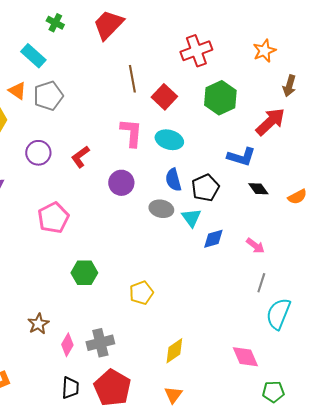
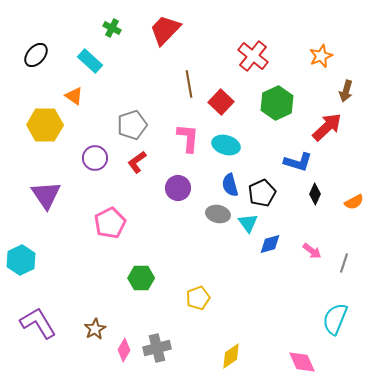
red cross: (196, 51) -> (253, 56), turned -32
gray pentagon: (48, 96) -> (132, 125), moved
black diamond: (258, 189) -> (315, 194), turned 60
gray line: (261, 283) -> (344, 263), moved

